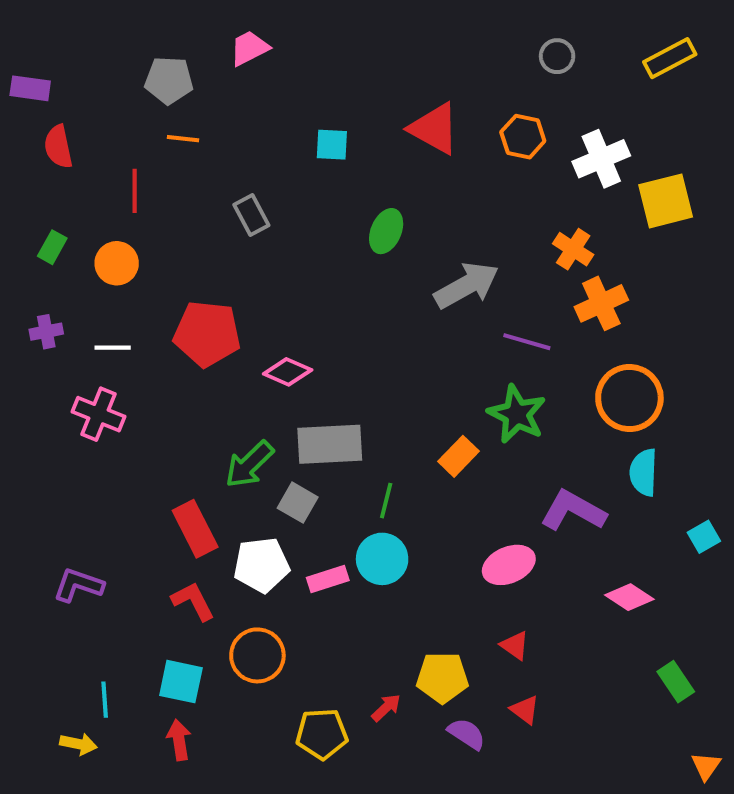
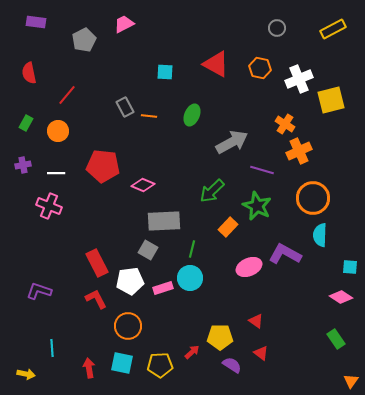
gray pentagon: (169, 80) -> (84, 40), turned -30
purple rectangle: (30, 88) -> (36, 22), moved
orange line: (183, 139) -> (149, 116), moved
red line: (135, 191) -> (67, 95), turned 40
green arrow: (249, 464) -> (212, 191), moved
cyan square: (704, 537) -> (350, 267), turned 35
pink ellipse: (509, 565) -> (249, 267), moved
pink diamond: (629, 597) -> (341, 297), moved
cyan square: (181, 682) -> (122, 363), moved
yellow arrow: (78, 744) -> (26, 374), moved

